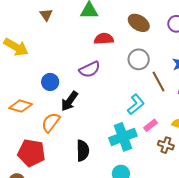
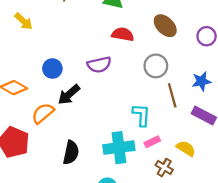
yellow arrow: (16, 47) -> (24, 21), size x0.7
cyan L-shape: (136, 104) -> (141, 115), turned -60

